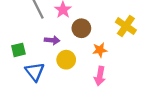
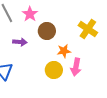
yellow circle: (66, 60) -> (54, 70), moved
pink arrow: (100, 76) -> (76, 67), moved

